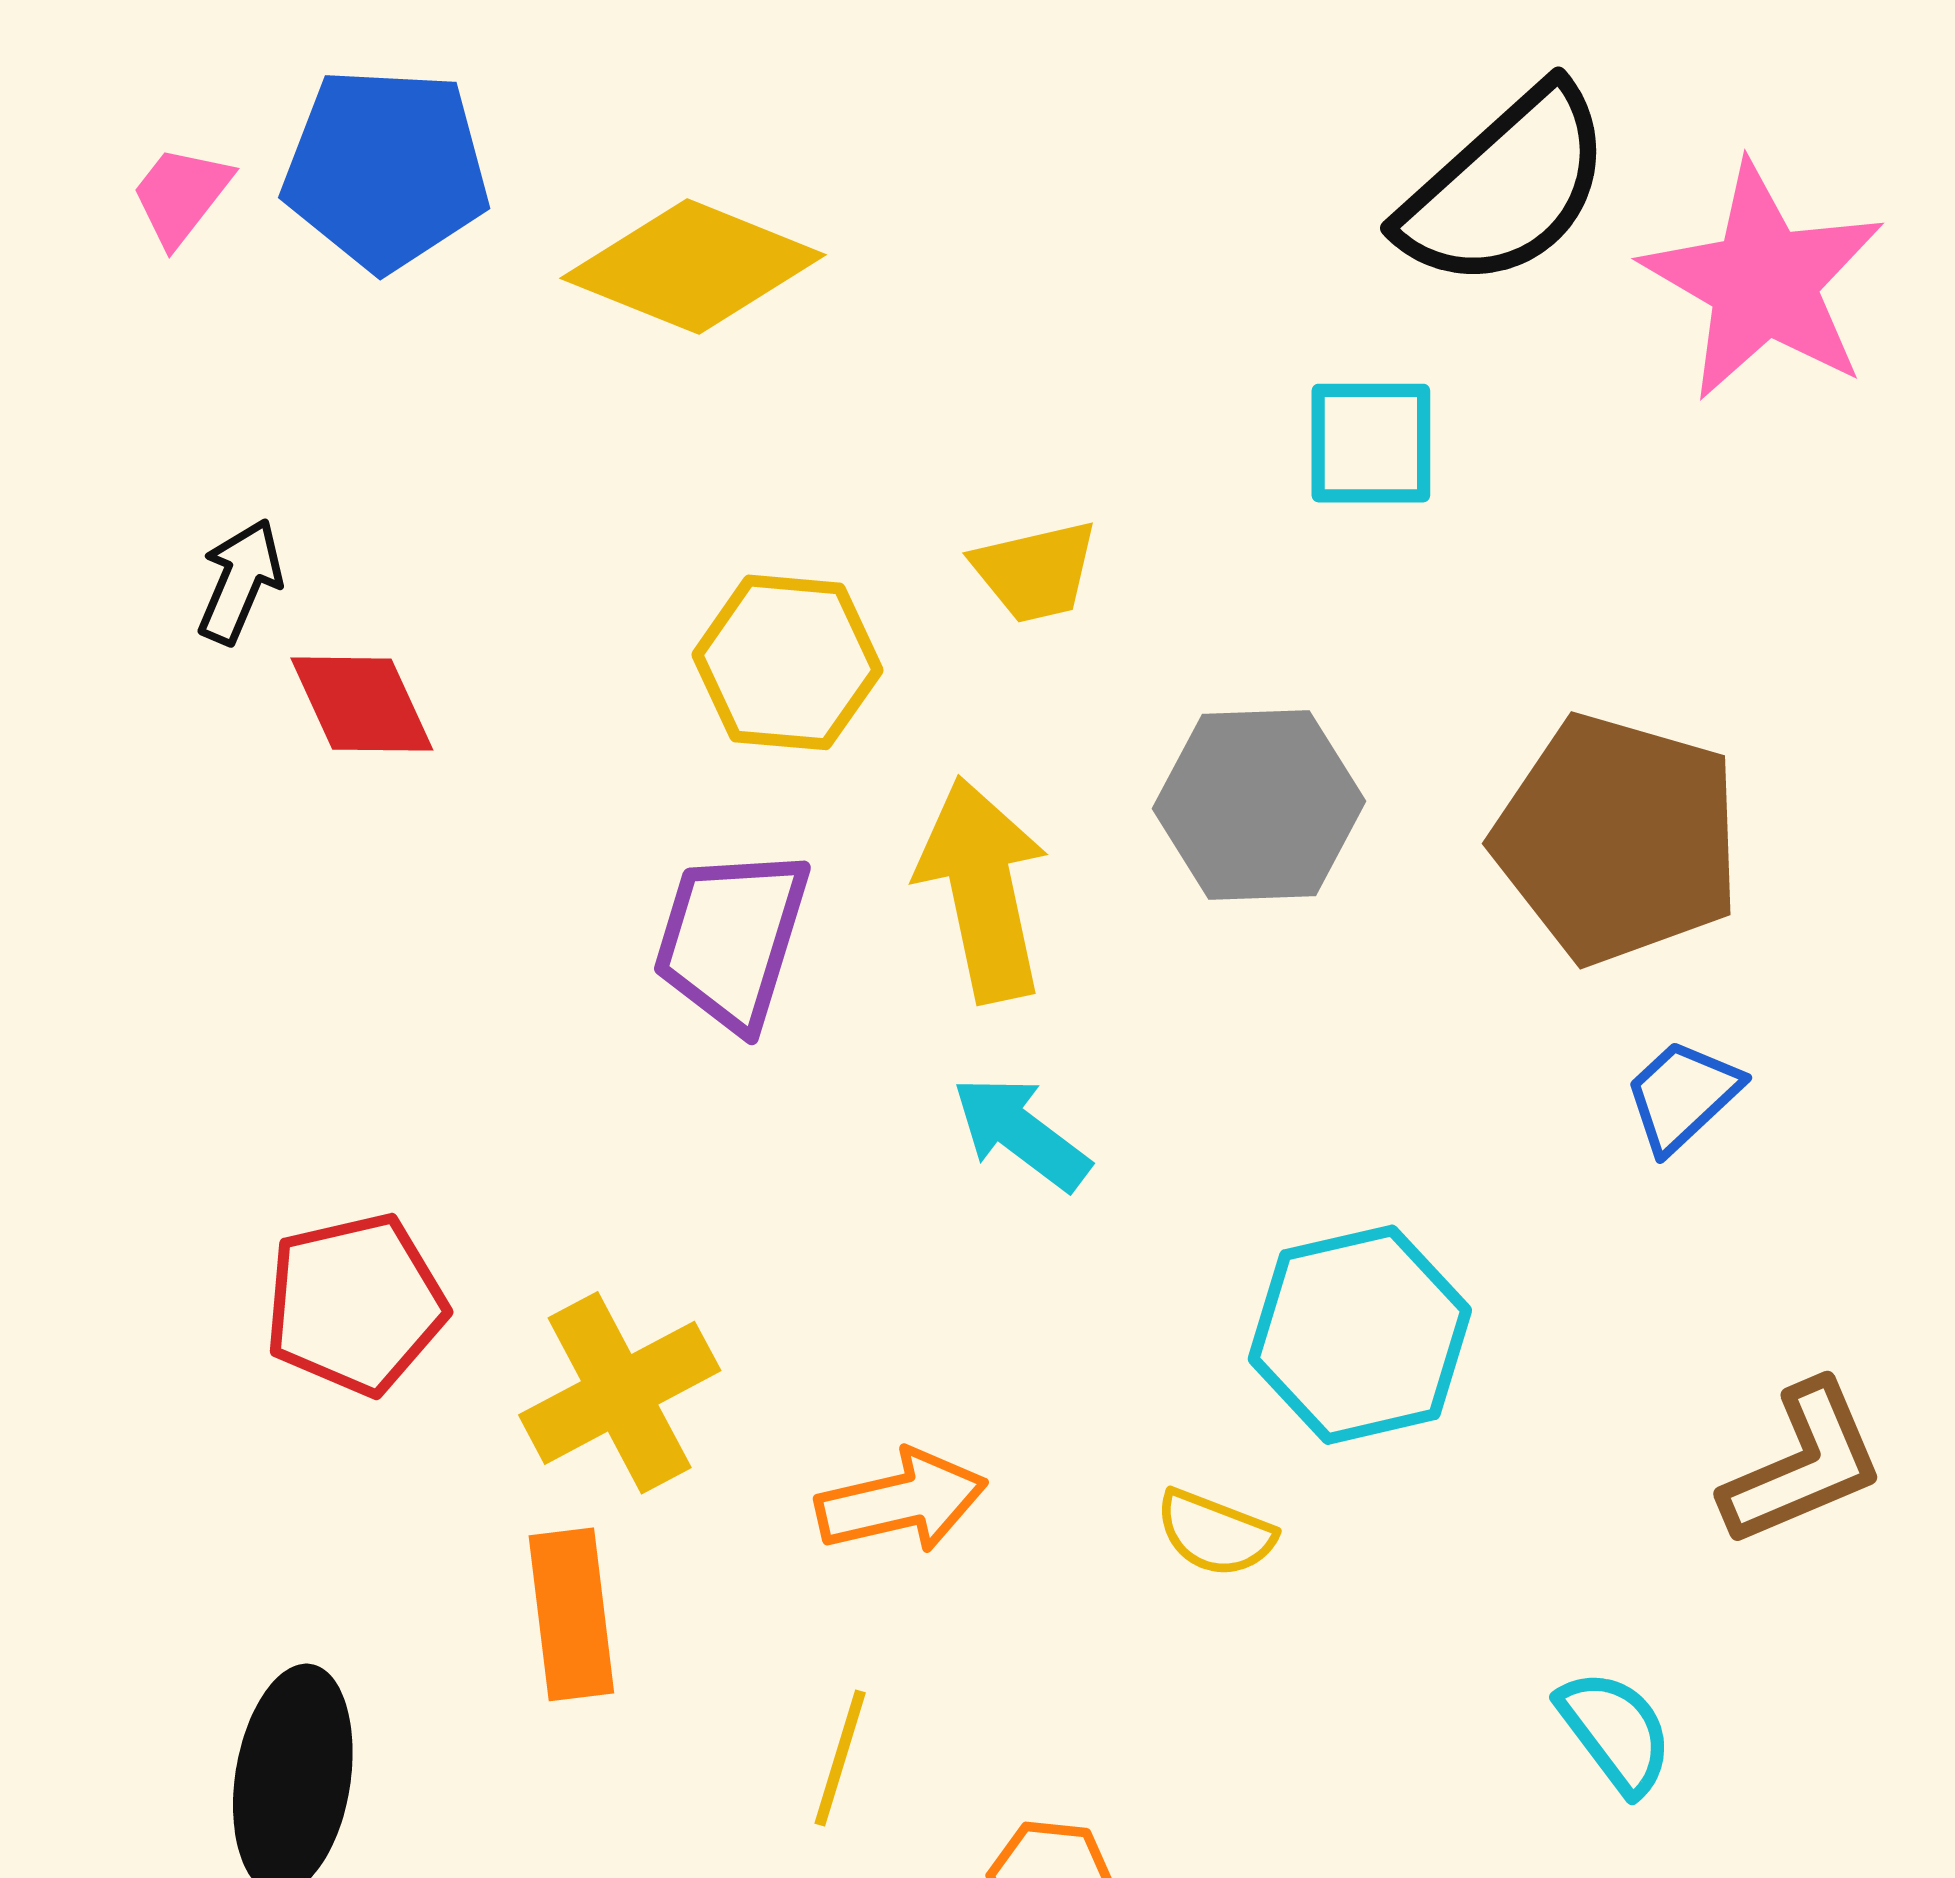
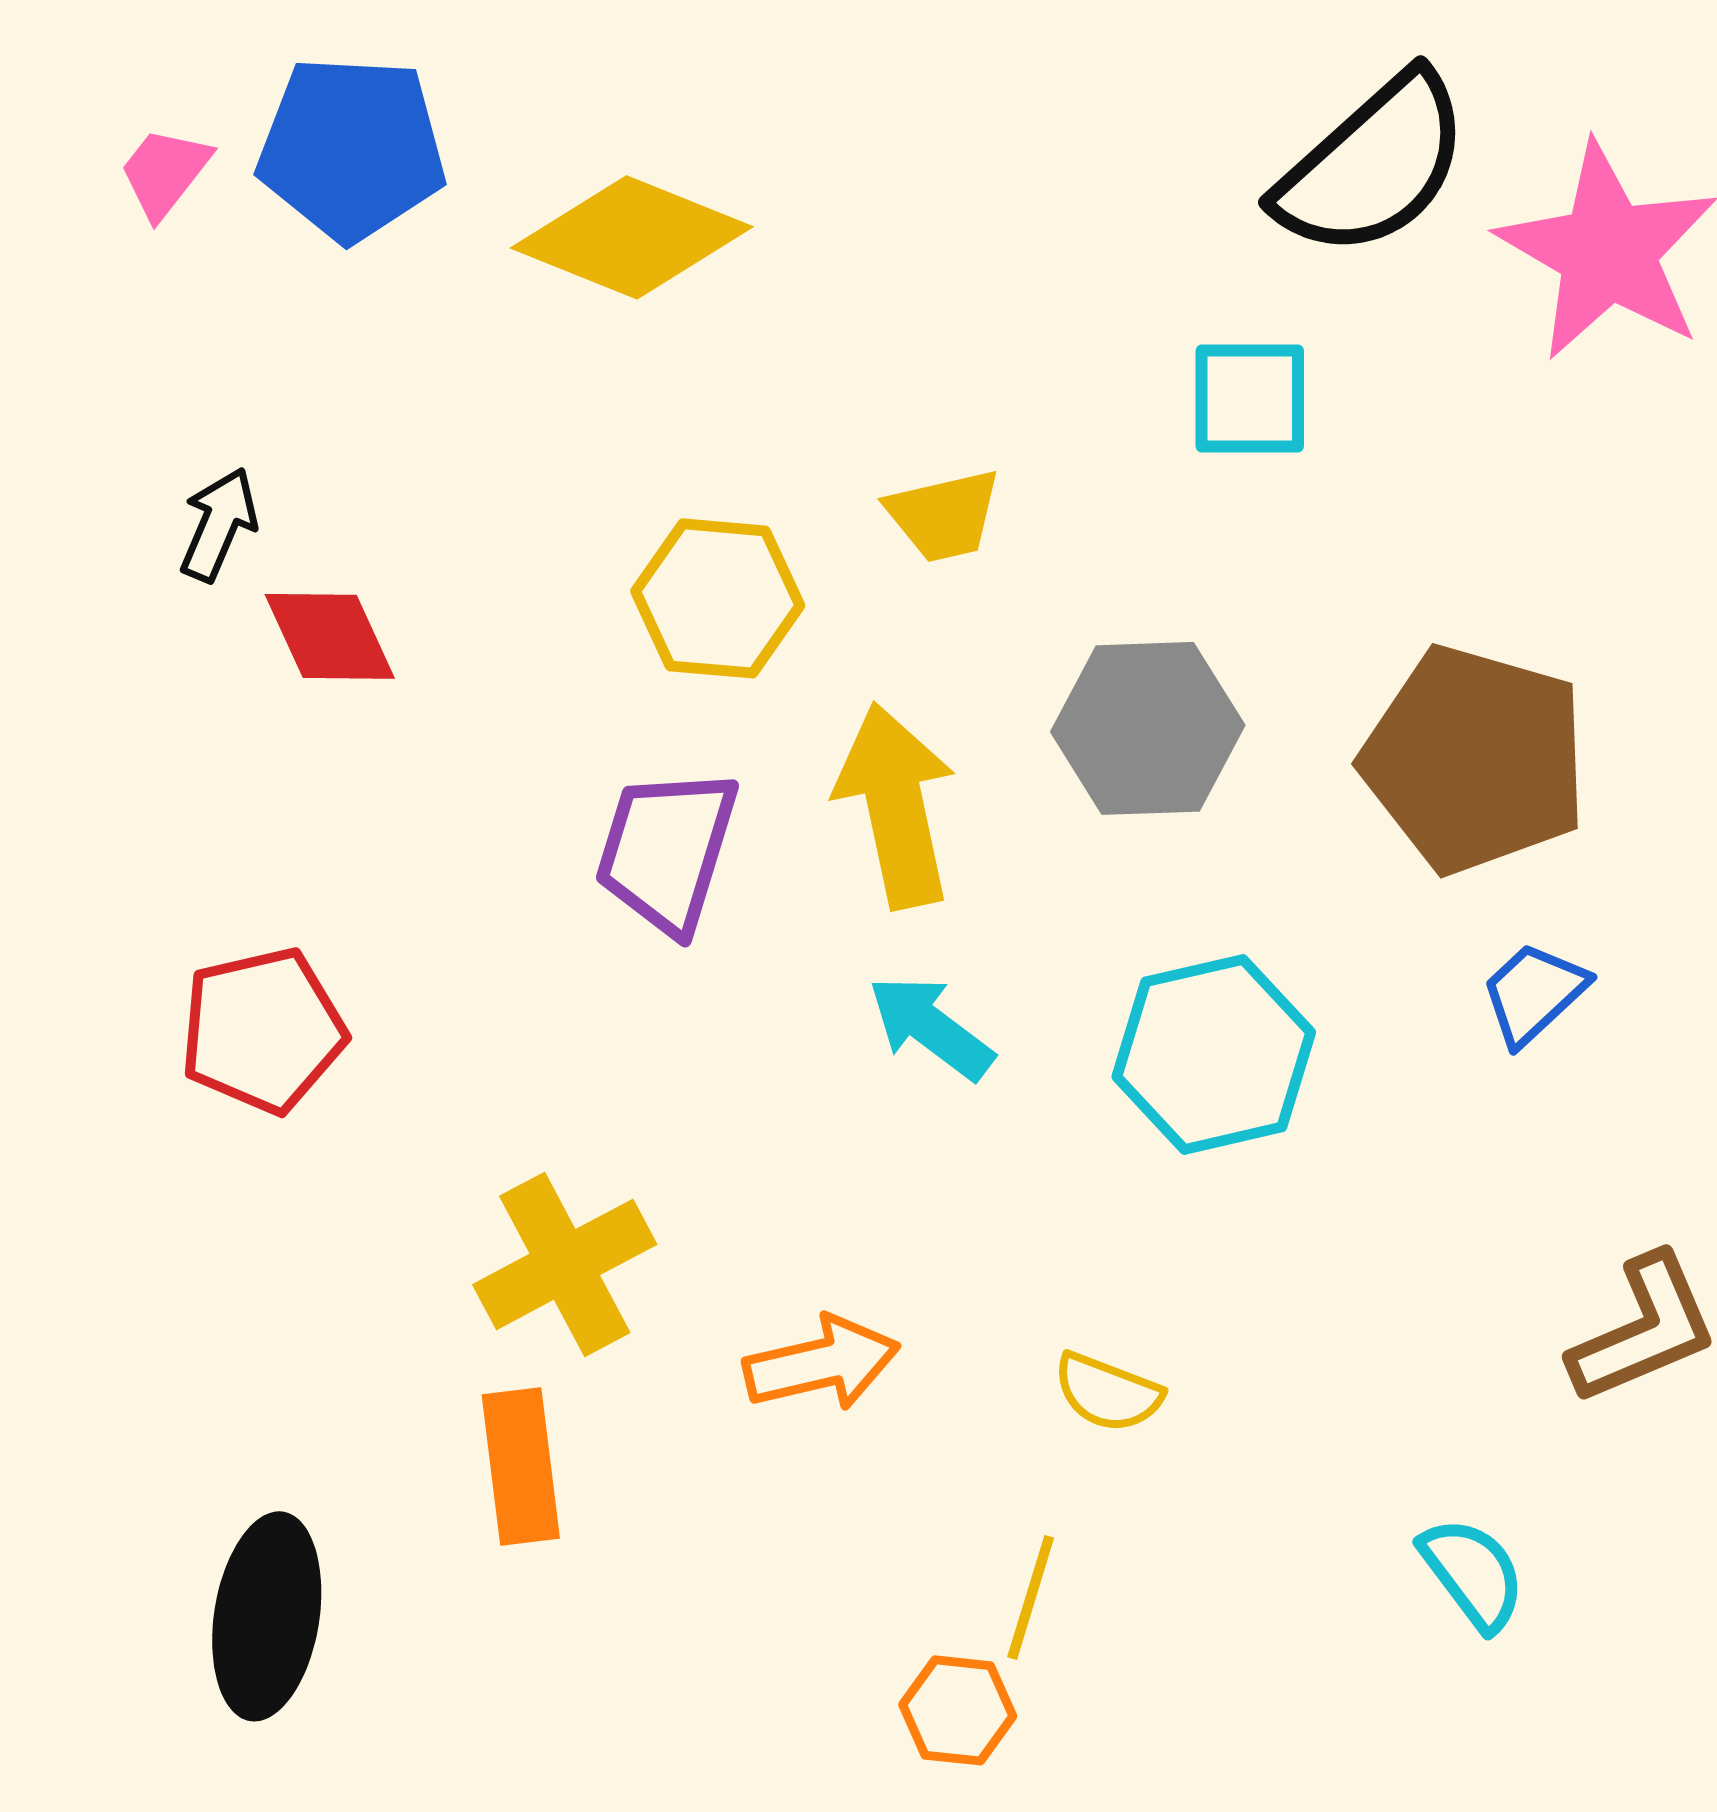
red pentagon: (355, 1304) -> (263, 1030), moved
cyan hexagon: (1360, 1335) -> (1214, 1054), moved
yellow line: (840, 1758) -> (1031, 1597), moved

